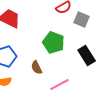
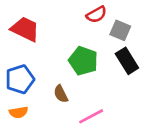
black rectangle: (87, 56) -> (127, 61), moved

